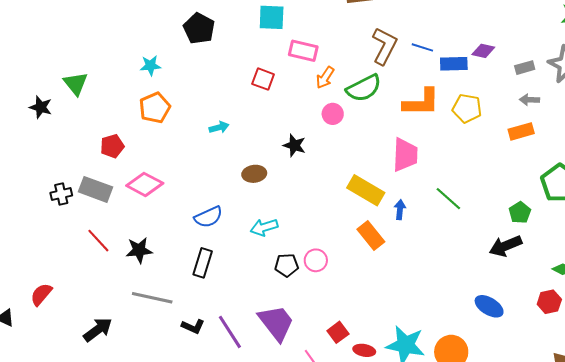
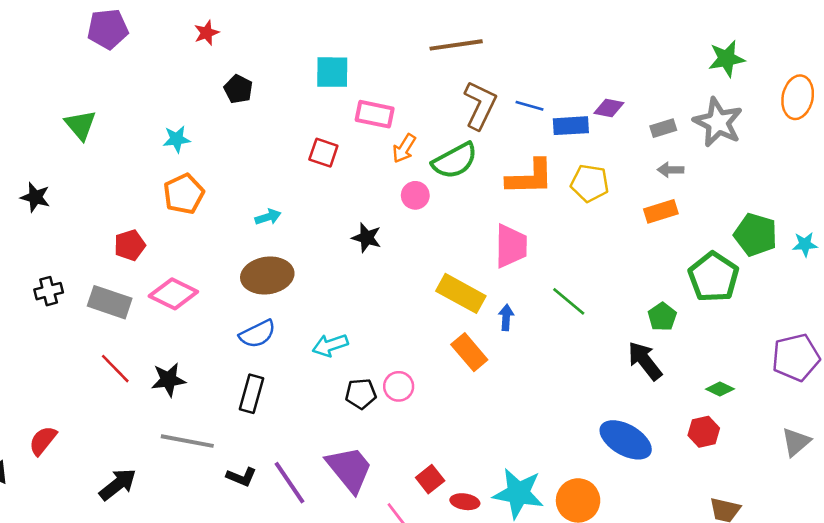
black pentagon: (199, 28) -> (238, 89), size x0.7
green triangle: (76, 84) -> (80, 125), moved
brown ellipse: (254, 174) -> (267, 275), moved, size x1.6
black cross: (61, 194) -> (49, 291), moved
black arrow: (506, 246) -> (645, 361), turned 76
blue ellipse: (489, 306) -> (626, 440), size x1.4

